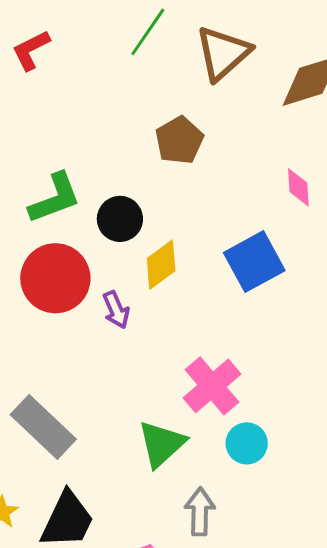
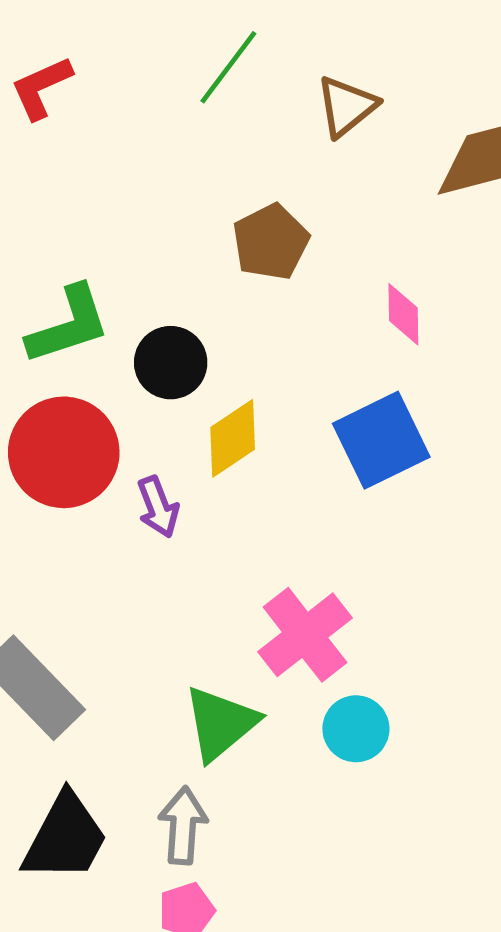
brown triangle: (223, 53) -> (346, 106), size x0.7
pink diamond: (298, 187) -> (403, 314), moved
gray arrow: (200, 512) -> (183, 825), moved

